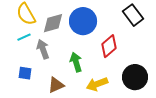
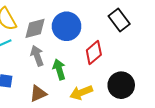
gray arrow: (43, 49) -> (37, 56), moved

